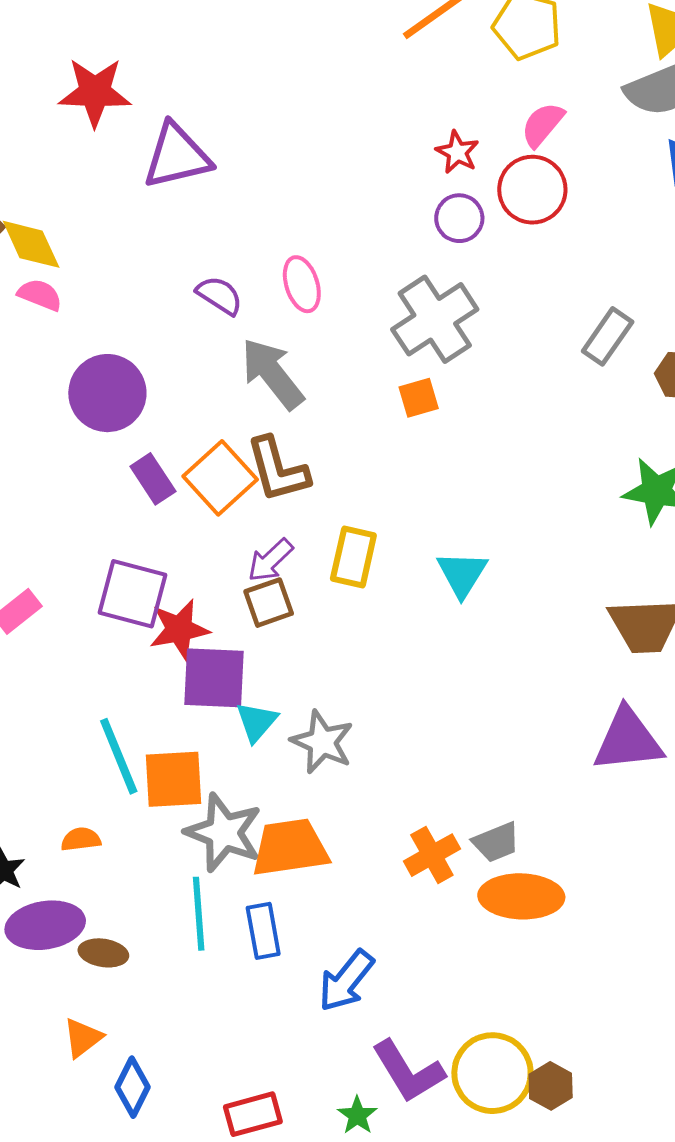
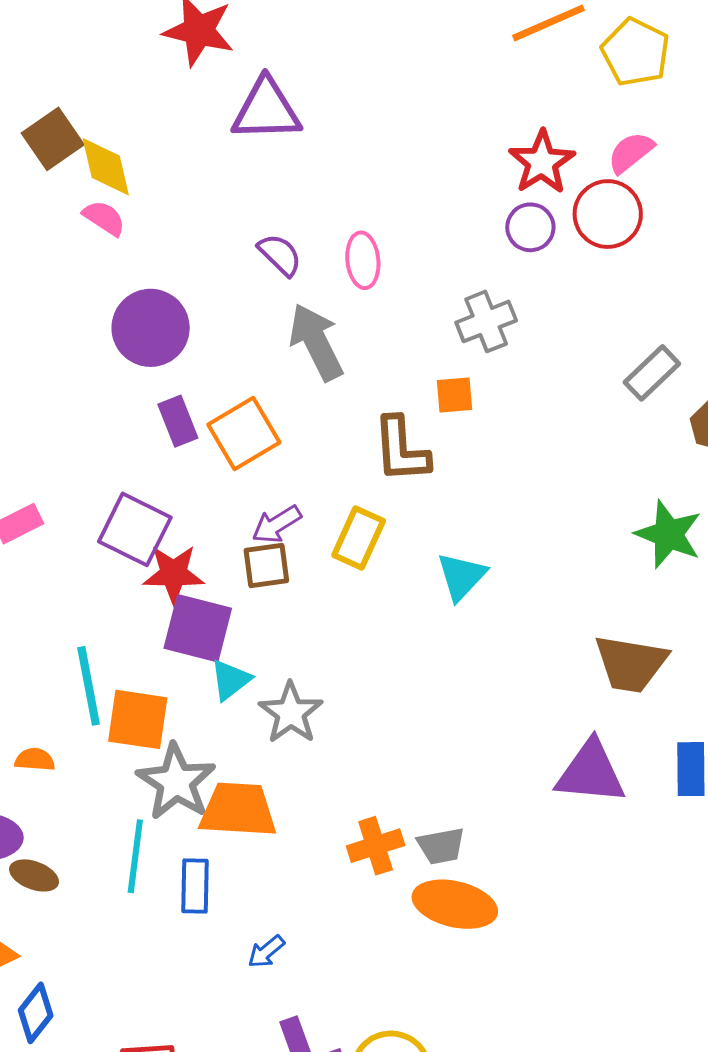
red star: (457, 152) -> (542, 162), size x1.5
gray cross: (435, 319) -> (486, 321), size x0.7
brown L-shape: (278, 470) -> (401, 450), moved
blue arrow: (346, 981) -> (266, 952), size x0.6

